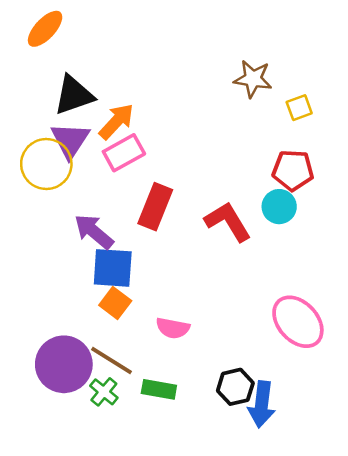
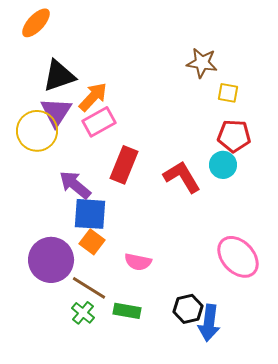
yellow square: (299, 108) -> (228, 93), moved, turned 30
purple circle: (64, 364) -> (51, 260), moved

